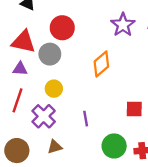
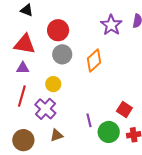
gray circle: (50, 54) -> (62, 54), moved
red square: (134, 109) -> (124, 109), moved, turned 35
purple line: (86, 119) -> (89, 120), moved

